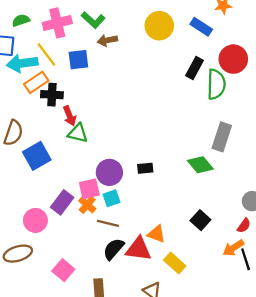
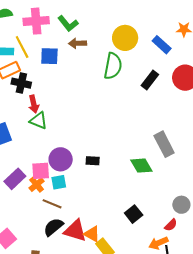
green semicircle: (216, 84) -> (113, 66), moved
gray rectangle: (222, 137) -> (164, 144), turned -55
orange triangle: (156, 234) -> (92, 234), moved

